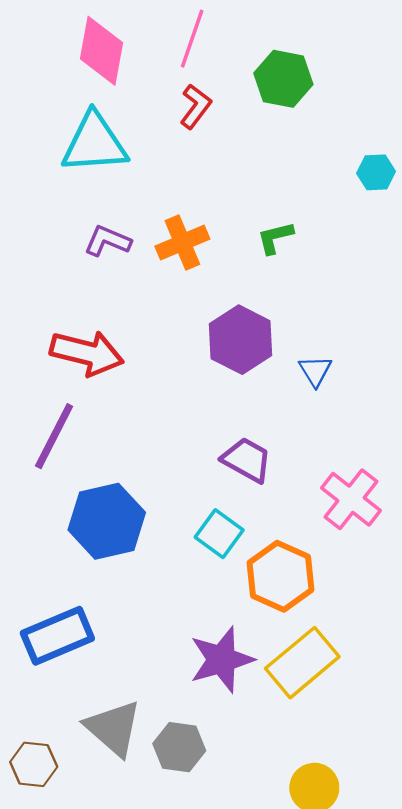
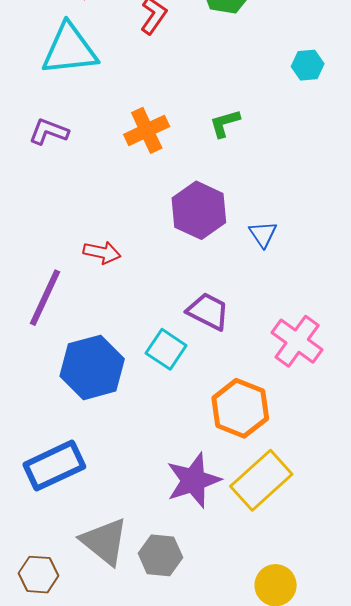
purple L-shape: (108, 241) -> (49, 132), moved
red arrow: (87, 353) -> (102, 252), moved, size x0.6
cyan square: (219, 534) -> (166, 349), moved

